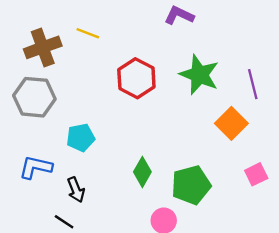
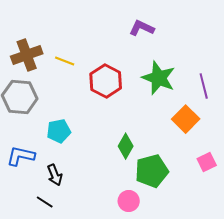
yellow line: (88, 33) -> (65, 61), moved
green diamond: (142, 172) -> (126, 146), moved

